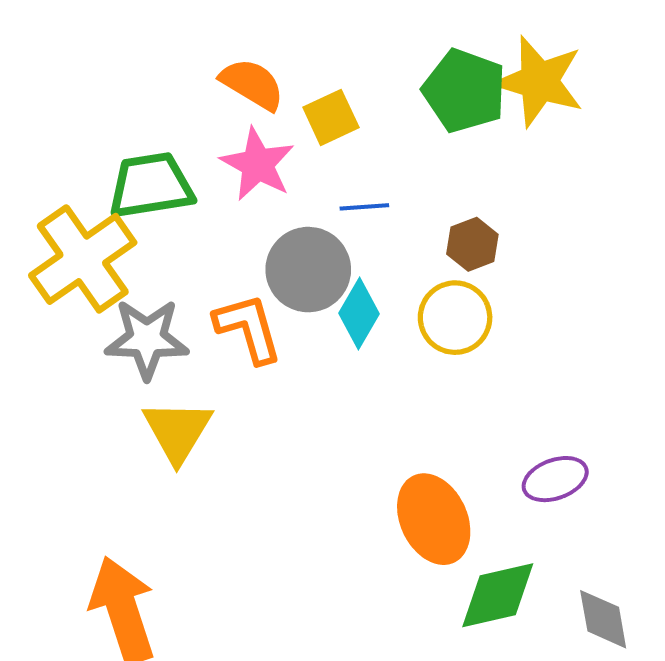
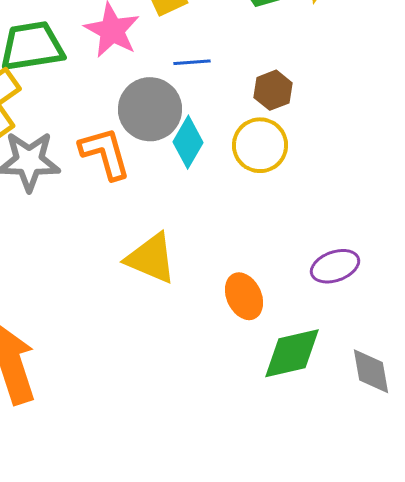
yellow triangle: (177, 431) -> (151, 258), moved, turned -38
orange ellipse: (434, 519) -> (244, 296), size x0.7

